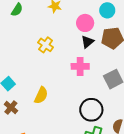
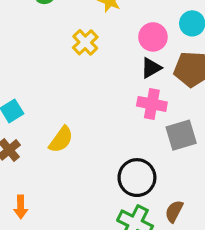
yellow cross: (46, 45) -> (85, 42), moved
pink cross: (80, 66) -> (152, 104), moved

